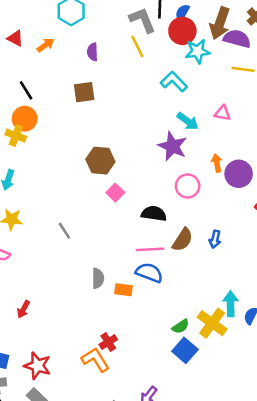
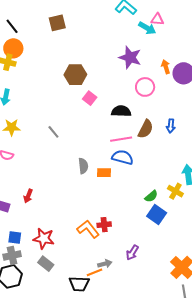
pink triangle: (223, 113) -> (157, 19), moved
cyan arrow: (188, 121) -> (147, 28), moved
yellow cross: (212, 323) -> (175, 191), size x0.7
red cross: (108, 342) -> (104, 225), moved, turned 32

